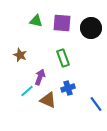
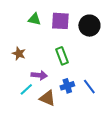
purple arrow: (40, 77) -> (39, 75), turned 77
blue line: (96, 104) -> (89, 87), moved

